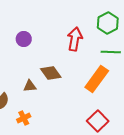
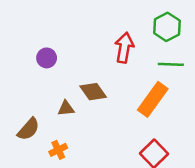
purple circle: (24, 39) -> (47, 58), moved

